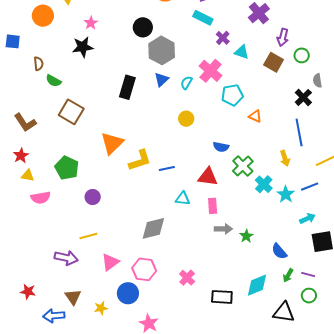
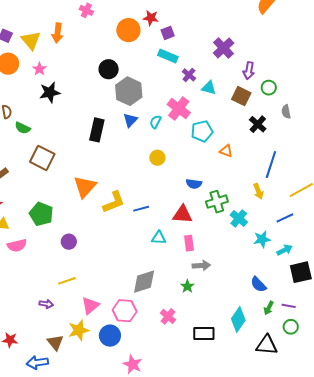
pink star: (91, 23) -> (39, 69), moved
black cross: (303, 97) -> (258, 124), moved
blue line: (299, 132) -> (271, 165), turned 32
green cross: (243, 166) -> (217, 202), turned 30
cyan star: (286, 194) -> (262, 239), moved, turned 30
gray diamond: (153, 228) -> (144, 282), moved
green star: (246, 236) -> (187, 286), moved
purple arrow: (66, 258) -> (46, 304), size x0.6
cyan diamond: (257, 285) -> (238, 320), turned -30
yellow star: (101, 308) -> (79, 330), moved, size x1.5

